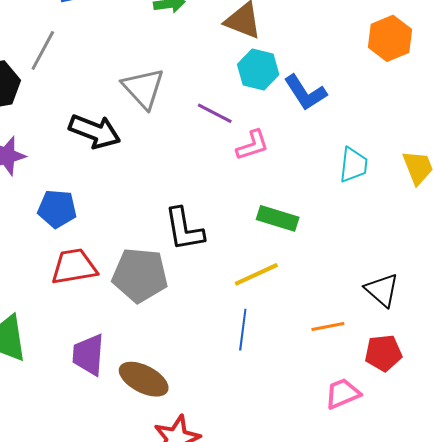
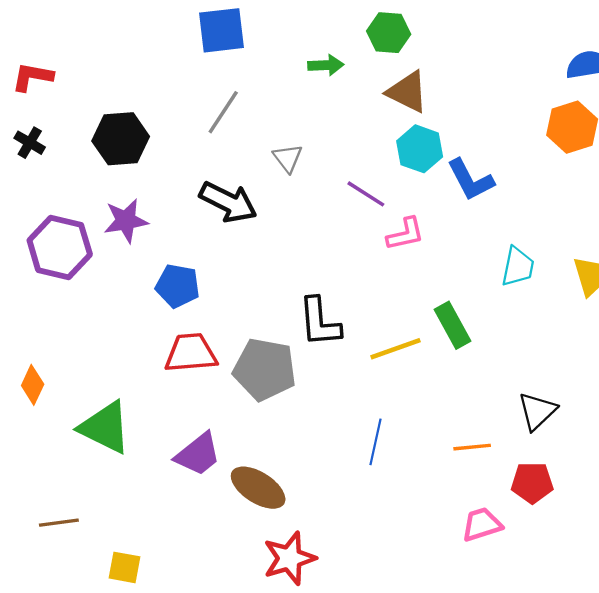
gray line: (43, 50) -> (223, 112), moved
gray triangle: (143, 88) -> (288, 158), size x0.6
green rectangle: (278, 218) -> (453, 325), moved, turned 39
yellow line: (256, 274) -> (395, 349), moved
black triangle: (382, 290) -> (537, 411), turned 30
purple trapezoid: (88, 355) -> (198, 454), turned -138

